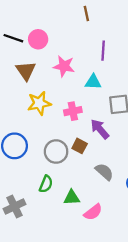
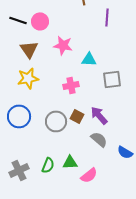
purple line: (103, 51) -> (107, 17), moved
yellow star: (39, 103) -> (28, 78), moved
purple arrow: (100, 129) -> (99, 115), moved
green semicircle: (46, 184) -> (48, 165), moved

